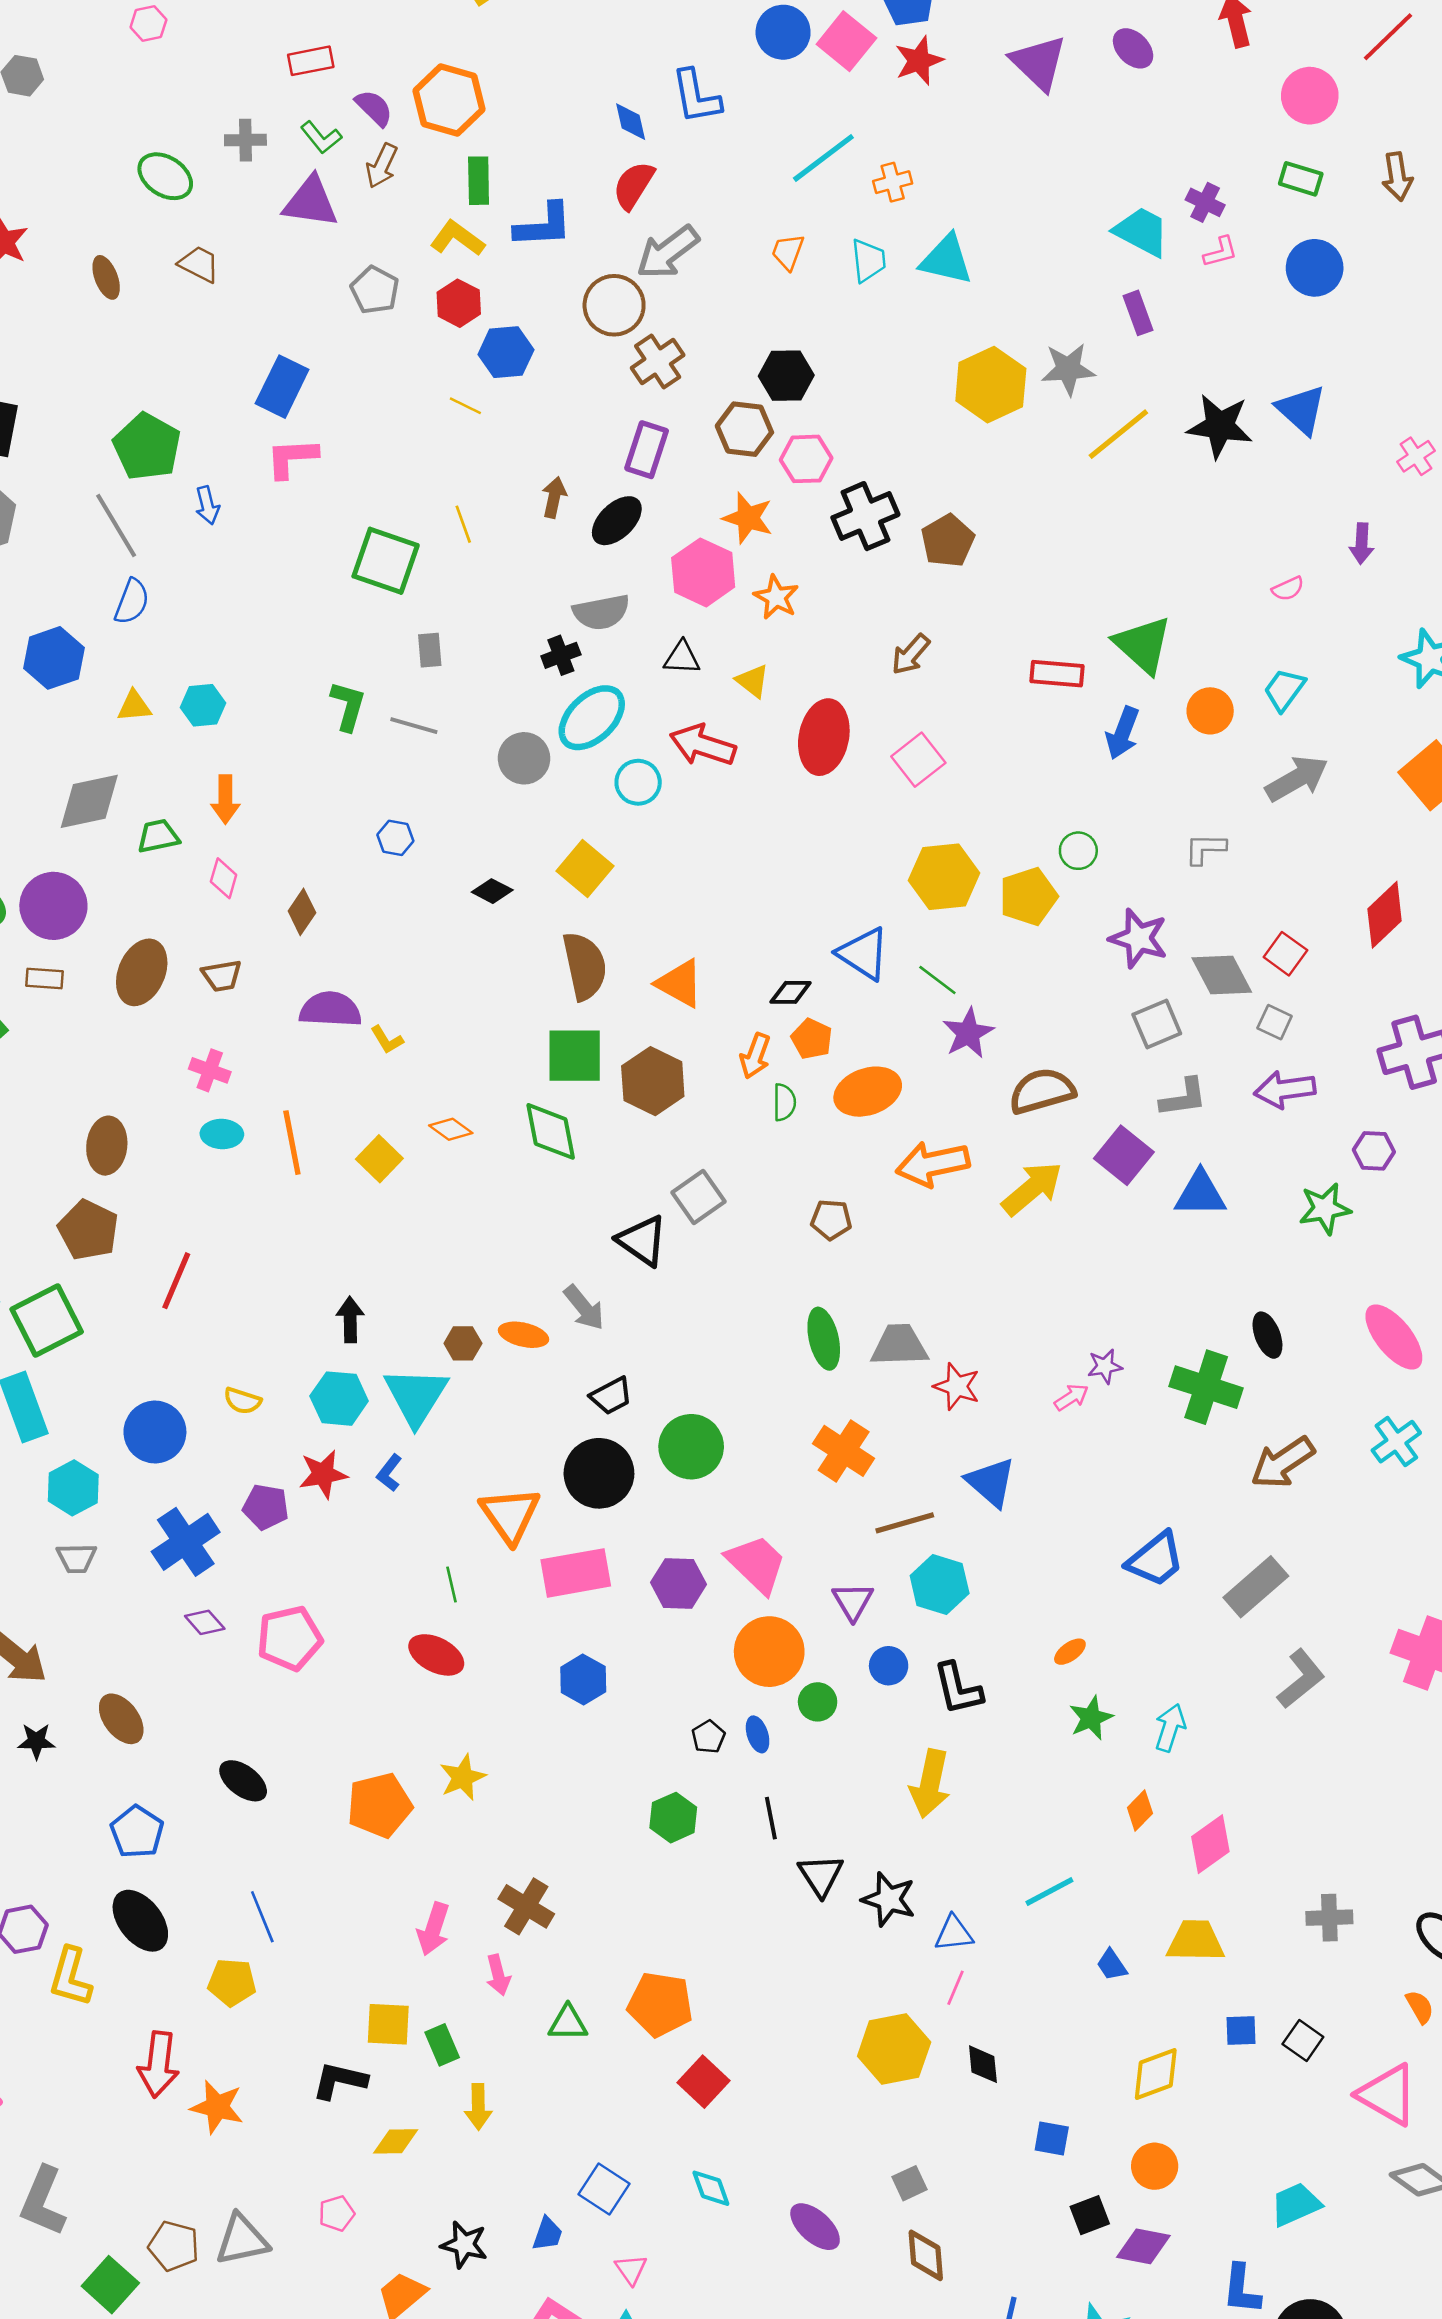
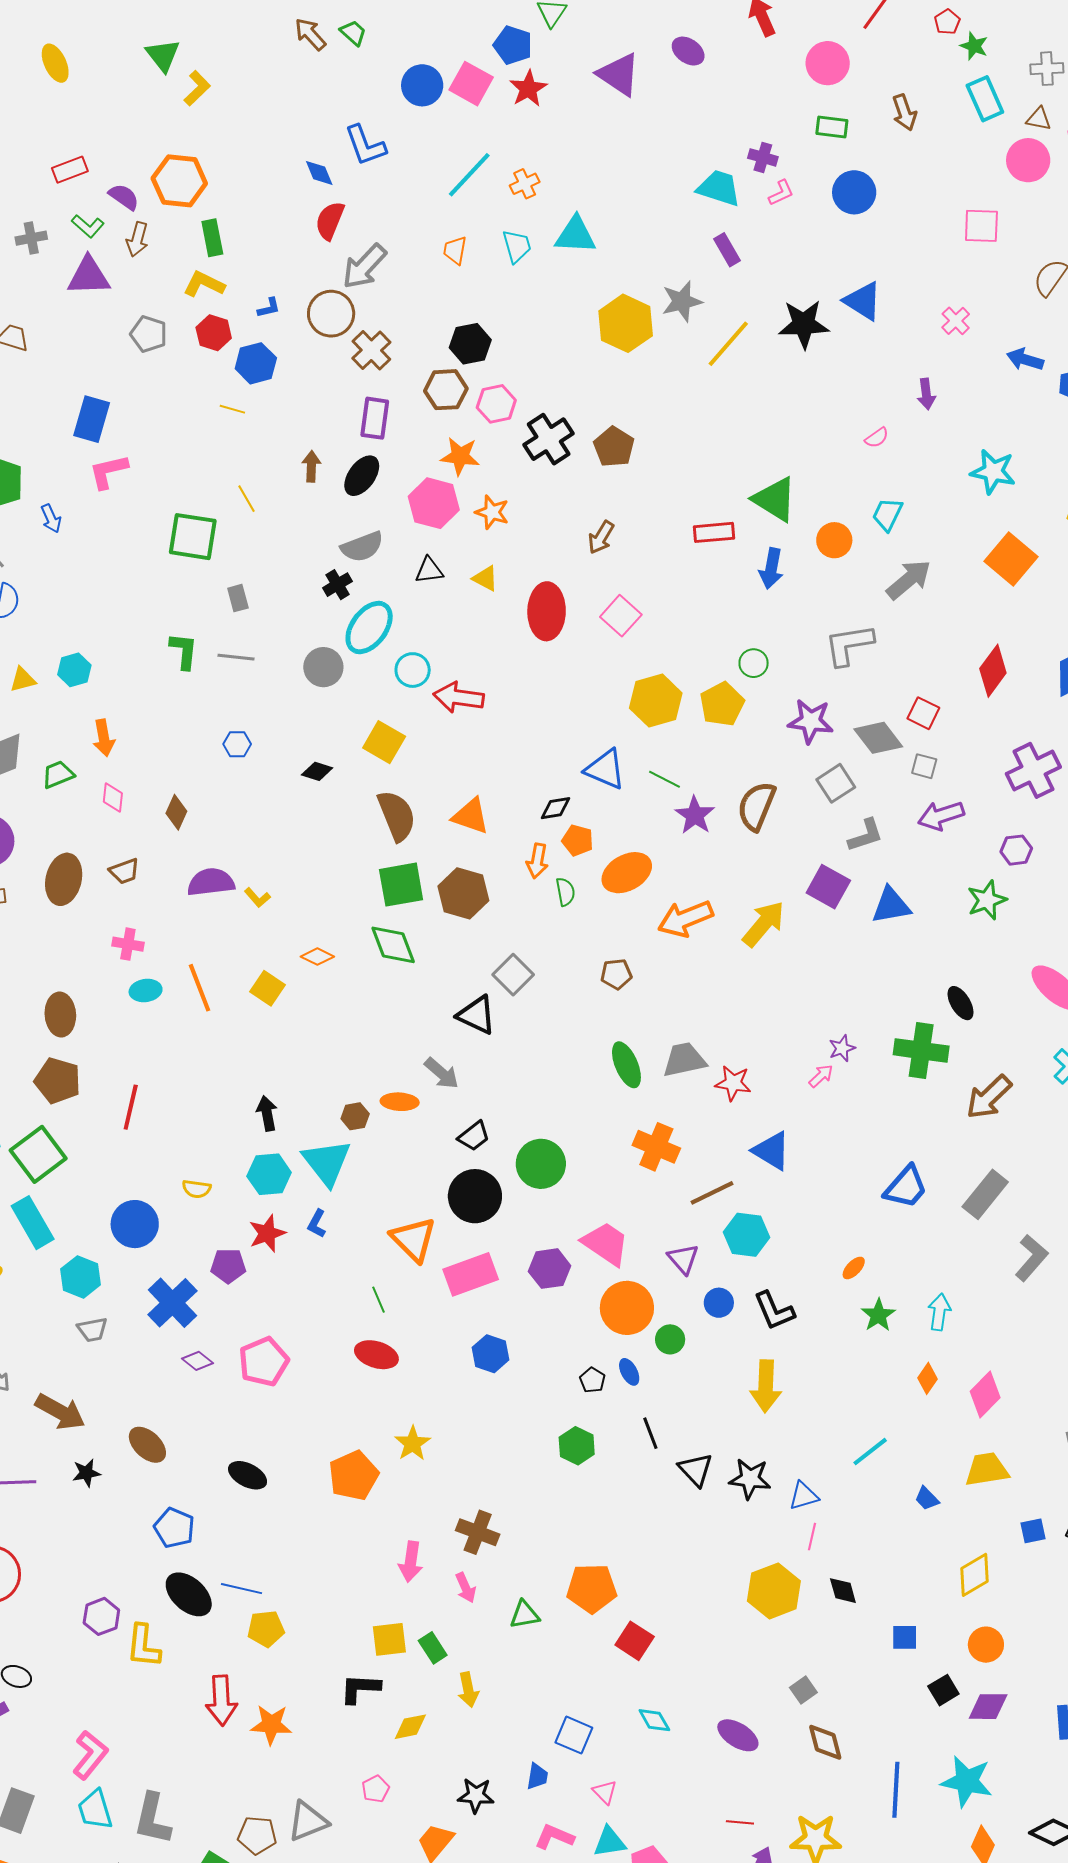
blue L-shape: (544, 225) -> (269, 308), moved, size x0.5
red arrow: (703, 745) -> (459, 697), moved
gray L-shape: (1205, 849) -> (849, 645), size x1.6
brown semicircle: (1042, 1091) -> (757, 806), moved, turned -42
blue line: (262, 1917) -> (242, 1589), moved, turned -45

